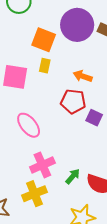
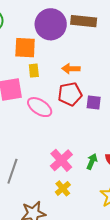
pink ellipse: (29, 125) -> (40, 107), moved
yellow cross: (34, 194) -> (63, 188), size x0.7

